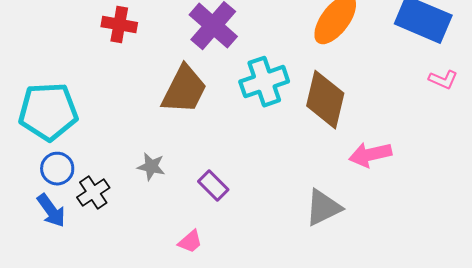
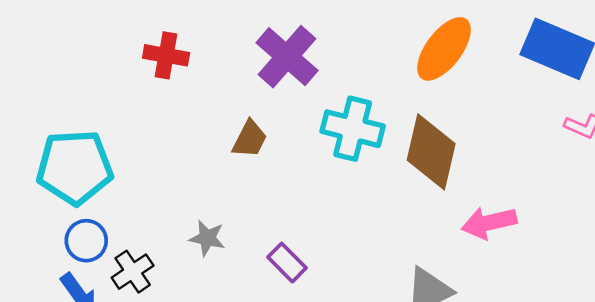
cyan cross: (264, 82) -> (353, 129), turned 33
brown trapezoid: (184, 90) -> (250, 139), size x0.6

